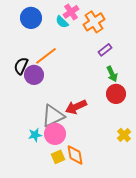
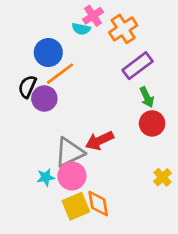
blue circle: (31, 18) -> (48, 53), moved
cyan semicircle: (62, 22) -> (81, 29), turned -32
purple rectangle: (105, 50) -> (138, 66), size x1.6
yellow square: (58, 157) -> (76, 206), size x1.5

